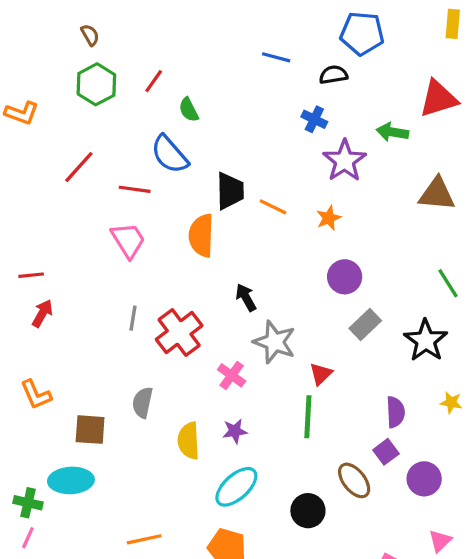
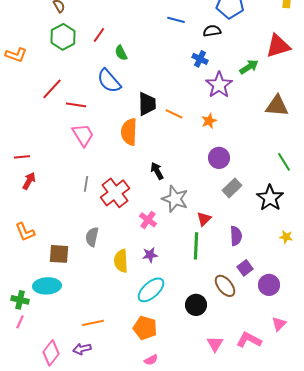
green arrow: (392, 132) -> (249, 67), turned 138
red line: (135, 189) -> (76, 105), moved
purple semicircle: (395, 412) -> (236, 236), moved

